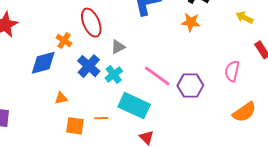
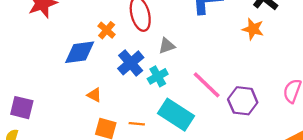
orange triangle: (61, 98) -> (94, 95), turned 32

